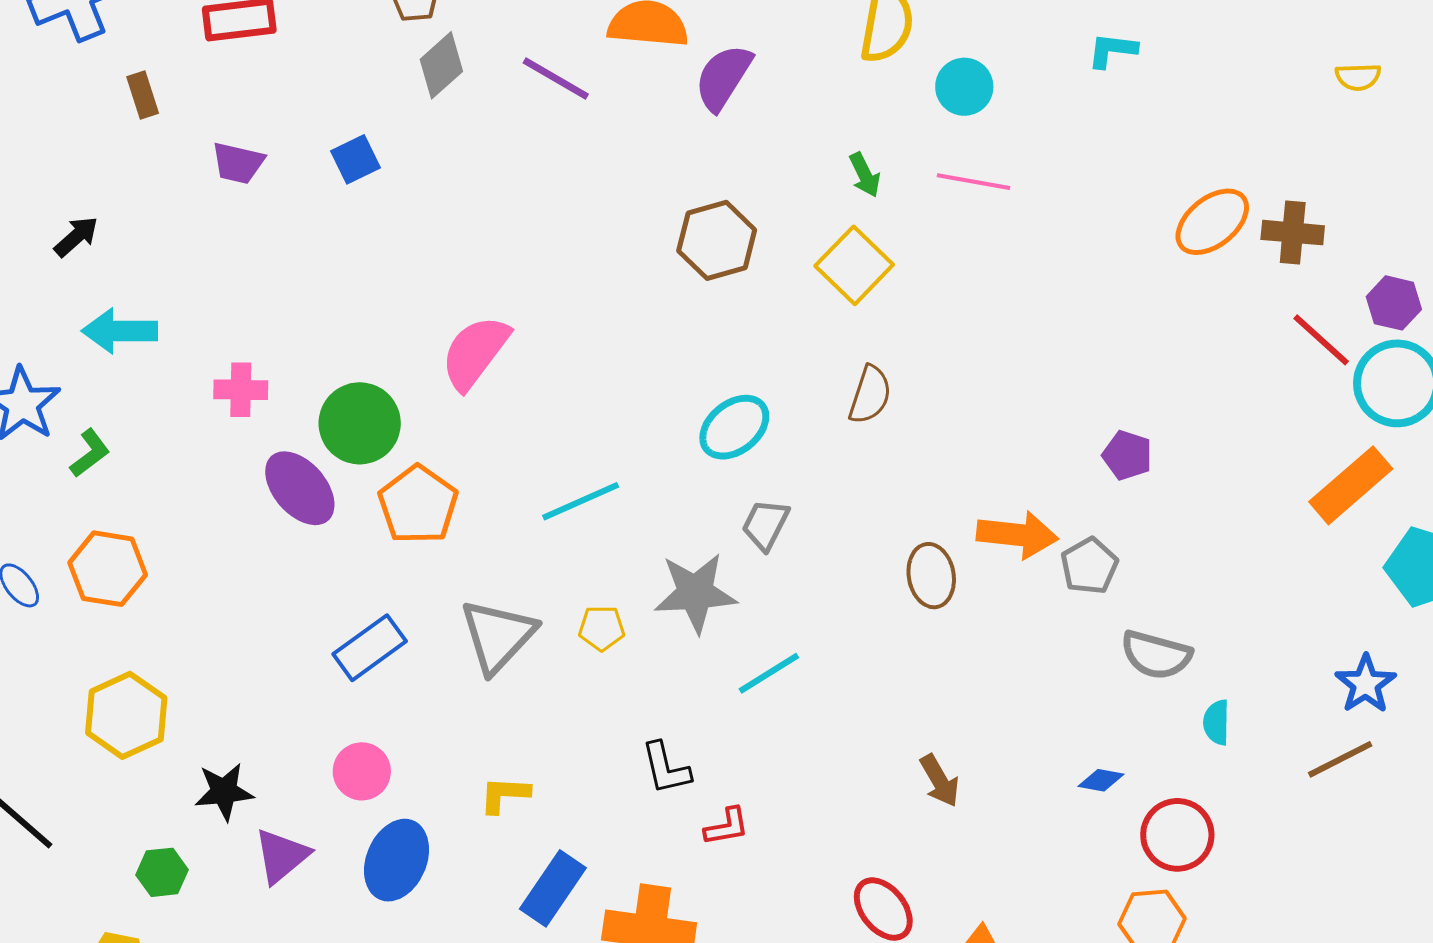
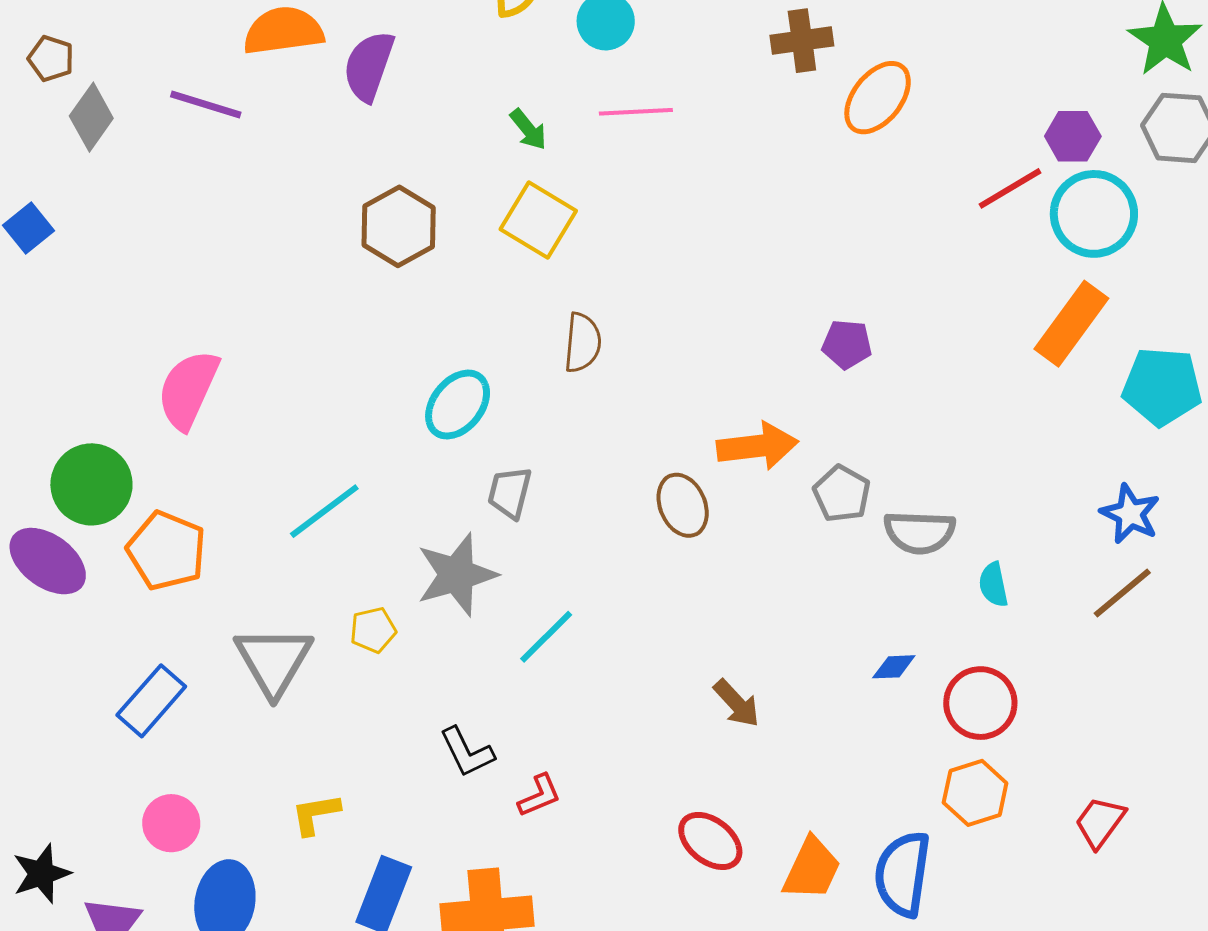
brown cross: (1293, 233) -> (802, 41), moved
red line: (1321, 340) -> (1010, 188), turned -60
gray pentagon: (1089, 566) -> (842, 494), moved

